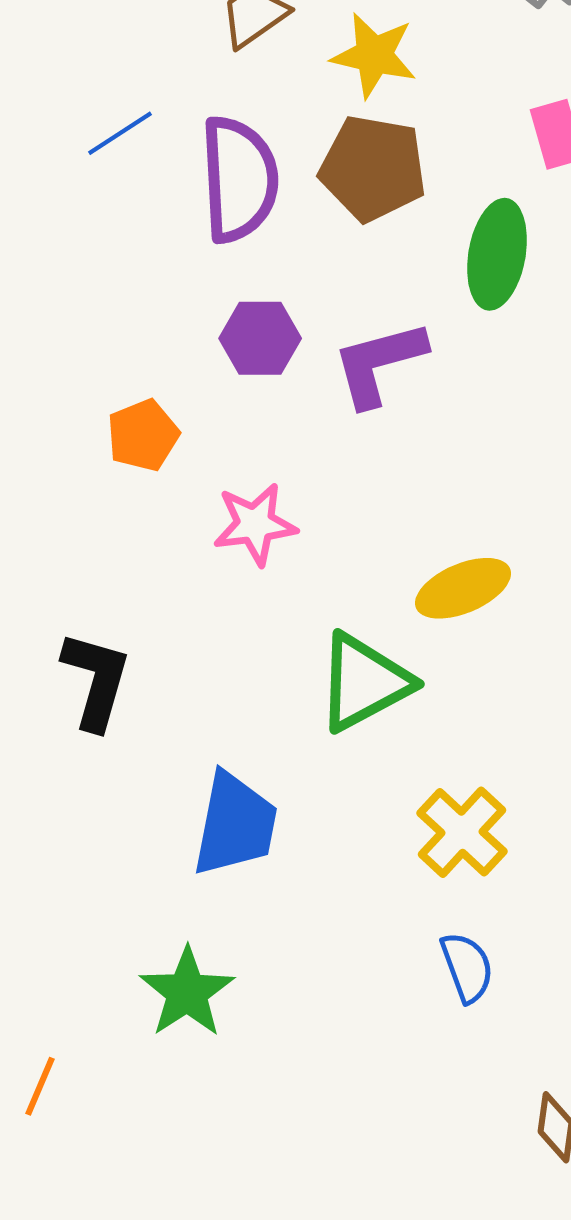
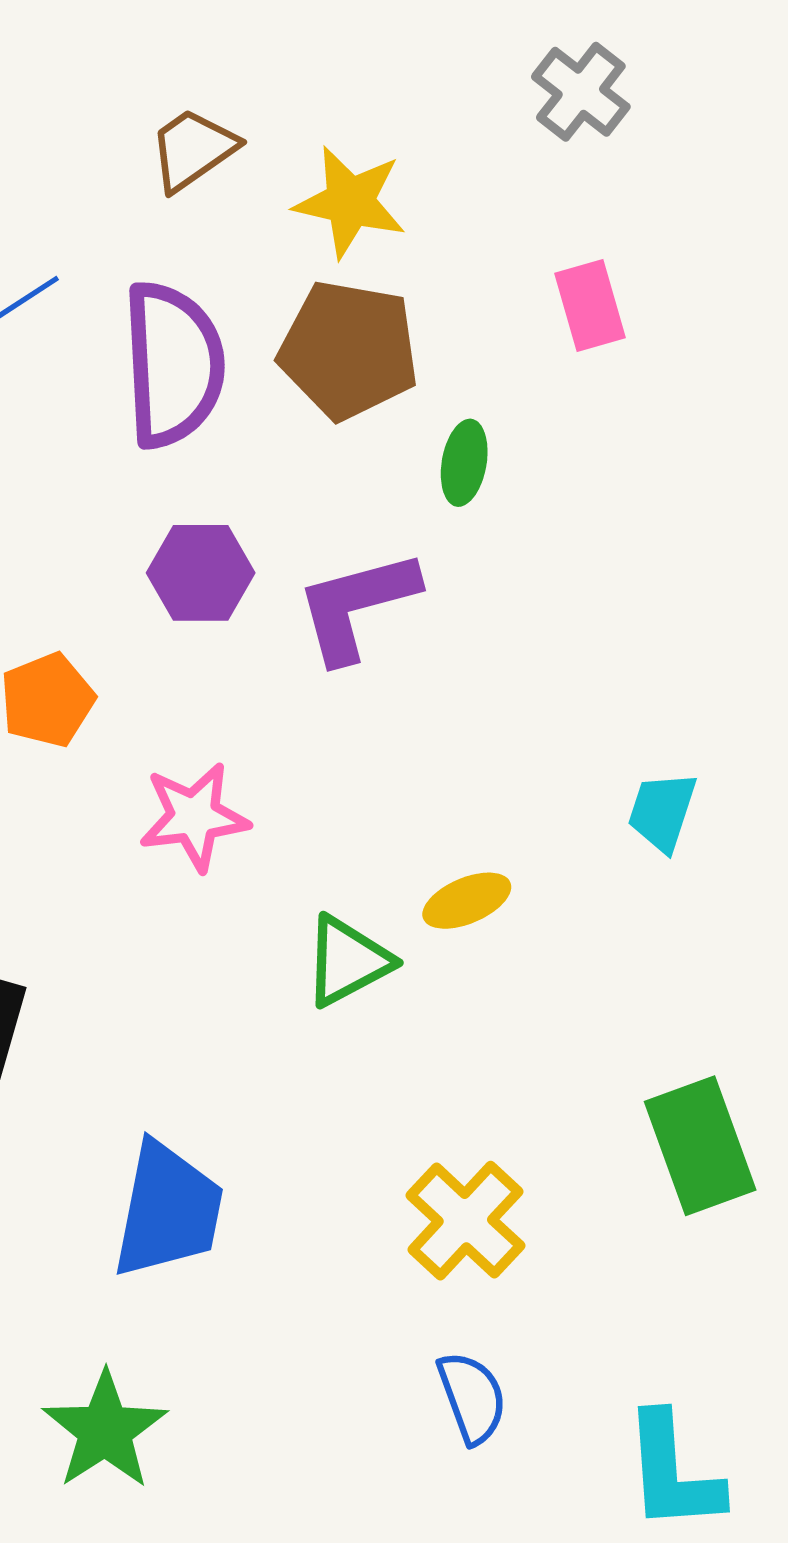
green ellipse: (497, 254) -> (464, 463), moved, size x0.6
yellow ellipse: (463, 588) -> (467, 901), size x0.7
green triangle: (364, 682) -> (347, 961), moved, size x0.7

